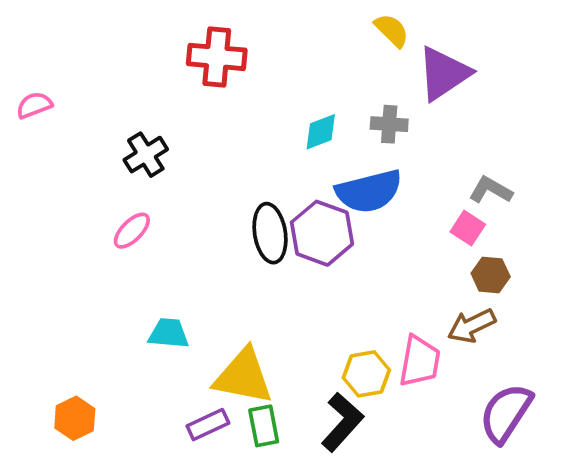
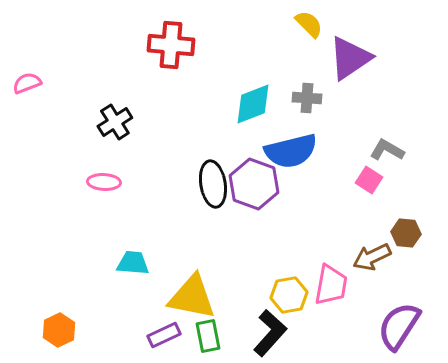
cyan diamond: (321, 132) -> (253, 104), size x1.4
pink ellipse: (132, 231) -> (104, 182), turned 48
brown hexagon: (491, 275) -> (406, 233), moved

